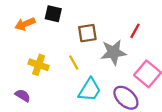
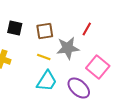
black square: (53, 14) -> (15, 28), moved
yellow line: (74, 63) -> (44, 57), moved, turned -40

